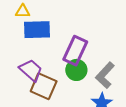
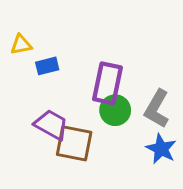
blue rectangle: (37, 30) -> (47, 66), size x0.6

